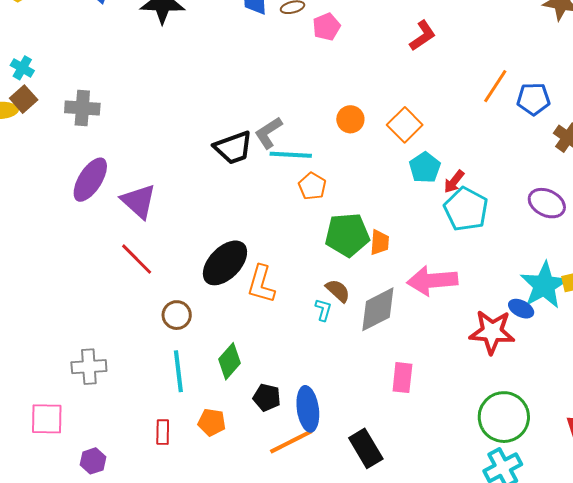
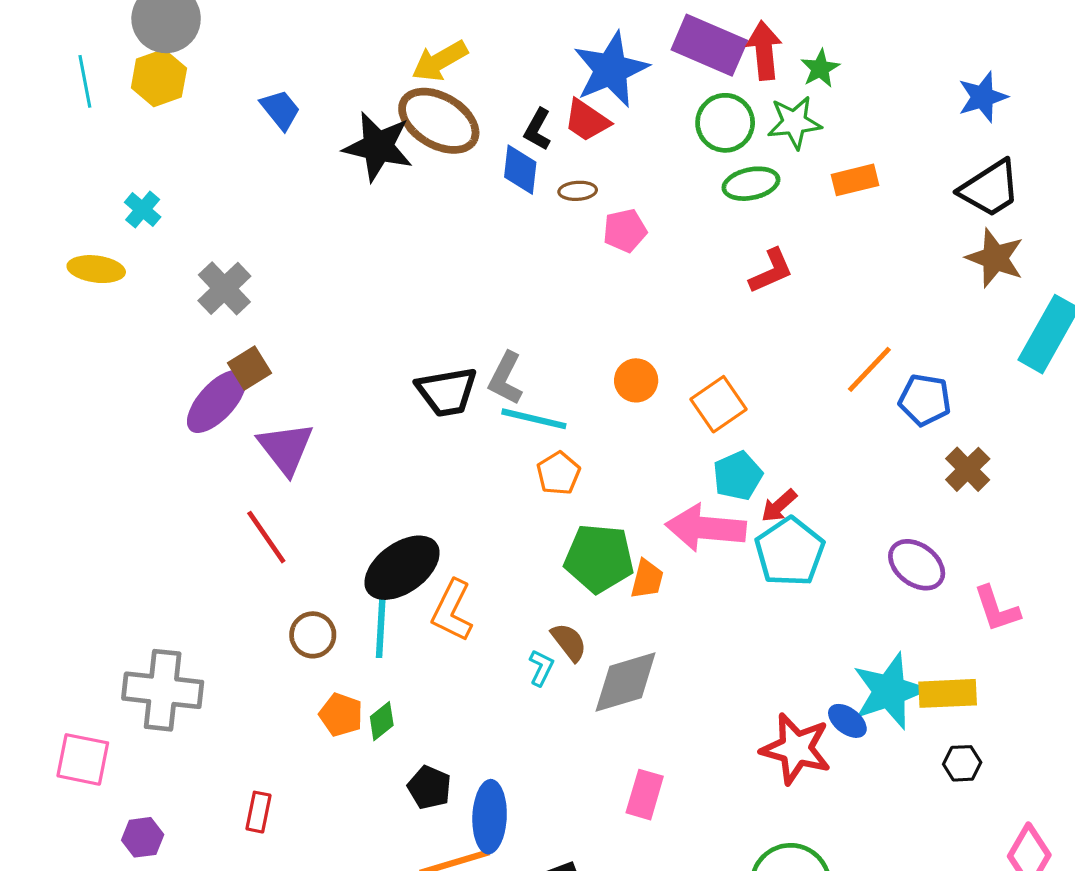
brown square: (24, 99) -> (250, 368), moved
gray cross: (82, 108) -> (224, 288), turned 32
gray L-shape: (269, 133) -> (506, 378), turned -40
pink arrow: (432, 281) -> (706, 528), moved
green diamond: (230, 361) -> (382, 721), size x0.7
gray cross: (89, 367) -> (163, 690), size x1.4
cyan line: (178, 371) -> (381, 625), moved
orange pentagon: (212, 422) -> (341, 715), moved

